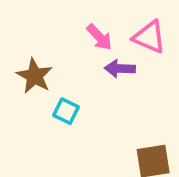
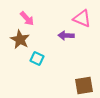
pink arrow: (99, 37) -> (27, 19), moved

